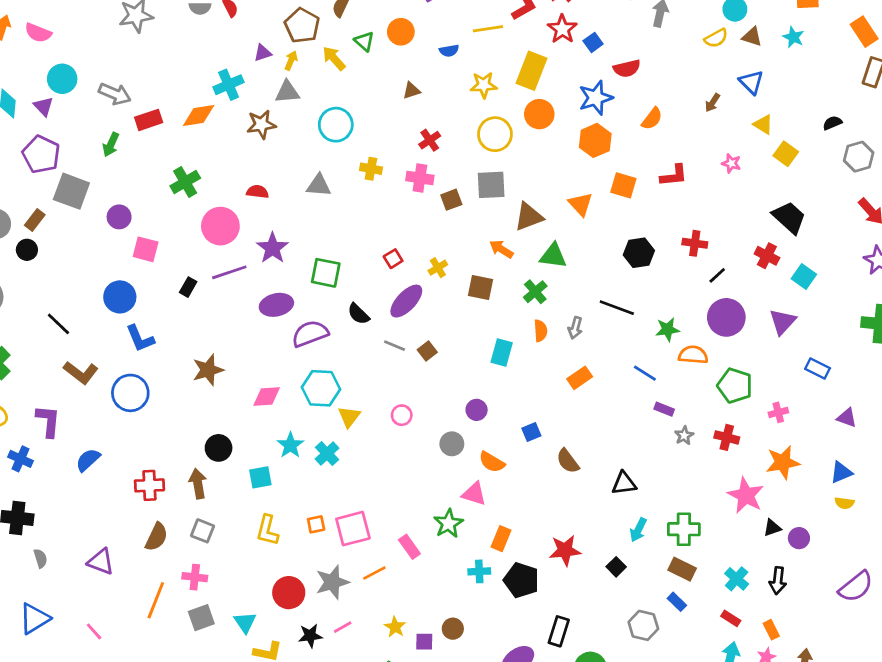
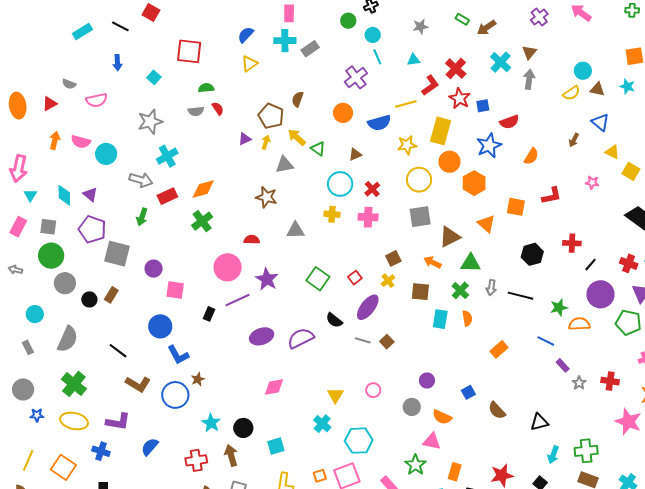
green triangle: (364, 41) -> (318, 149), moved
blue square: (593, 42) -> (483, 106), turned 32
blue semicircle: (449, 51) -> (379, 123), size x1.6
cyan circle: (62, 79) -> (106, 154), moved
cyan cross: (229, 85) -> (167, 156), moved
gray triangle: (287, 92) -> (285, 165), moved
brown star: (261, 124) -> (266, 197), moved, turned 30
cyan circle: (336, 125) -> (340, 184), moved
orange hexagon: (595, 140) -> (474, 183), moved
green cross: (185, 182) -> (202, 221), moved
brown square: (451, 200) -> (393, 258), moved
brown rectangle: (35, 220) -> (111, 295), moved
red cross: (767, 256) -> (629, 263), moved
green square: (326, 273) -> (318, 279), moved, turned 30
purple ellipse: (276, 305) -> (262, 336), moved
gray arrow: (575, 328) -> (491, 288), moved
cyan rectangle: (502, 353) -> (440, 319), moved
brown star: (208, 370) -> (198, 379), moved, size x0.6
green pentagon: (735, 386) -> (628, 323), moved
cyan hexagon: (321, 388) -> (359, 441), moved
purple rectangle: (664, 409) -> (563, 365), turned 32
purple L-shape: (48, 421) -> (118, 422), turned 100
cyan star: (290, 445) -> (211, 423), moved

